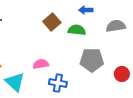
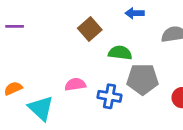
green semicircle: (77, 30) -> (120, 53), moved
blue cross: (58, 83) -> (110, 96), moved

